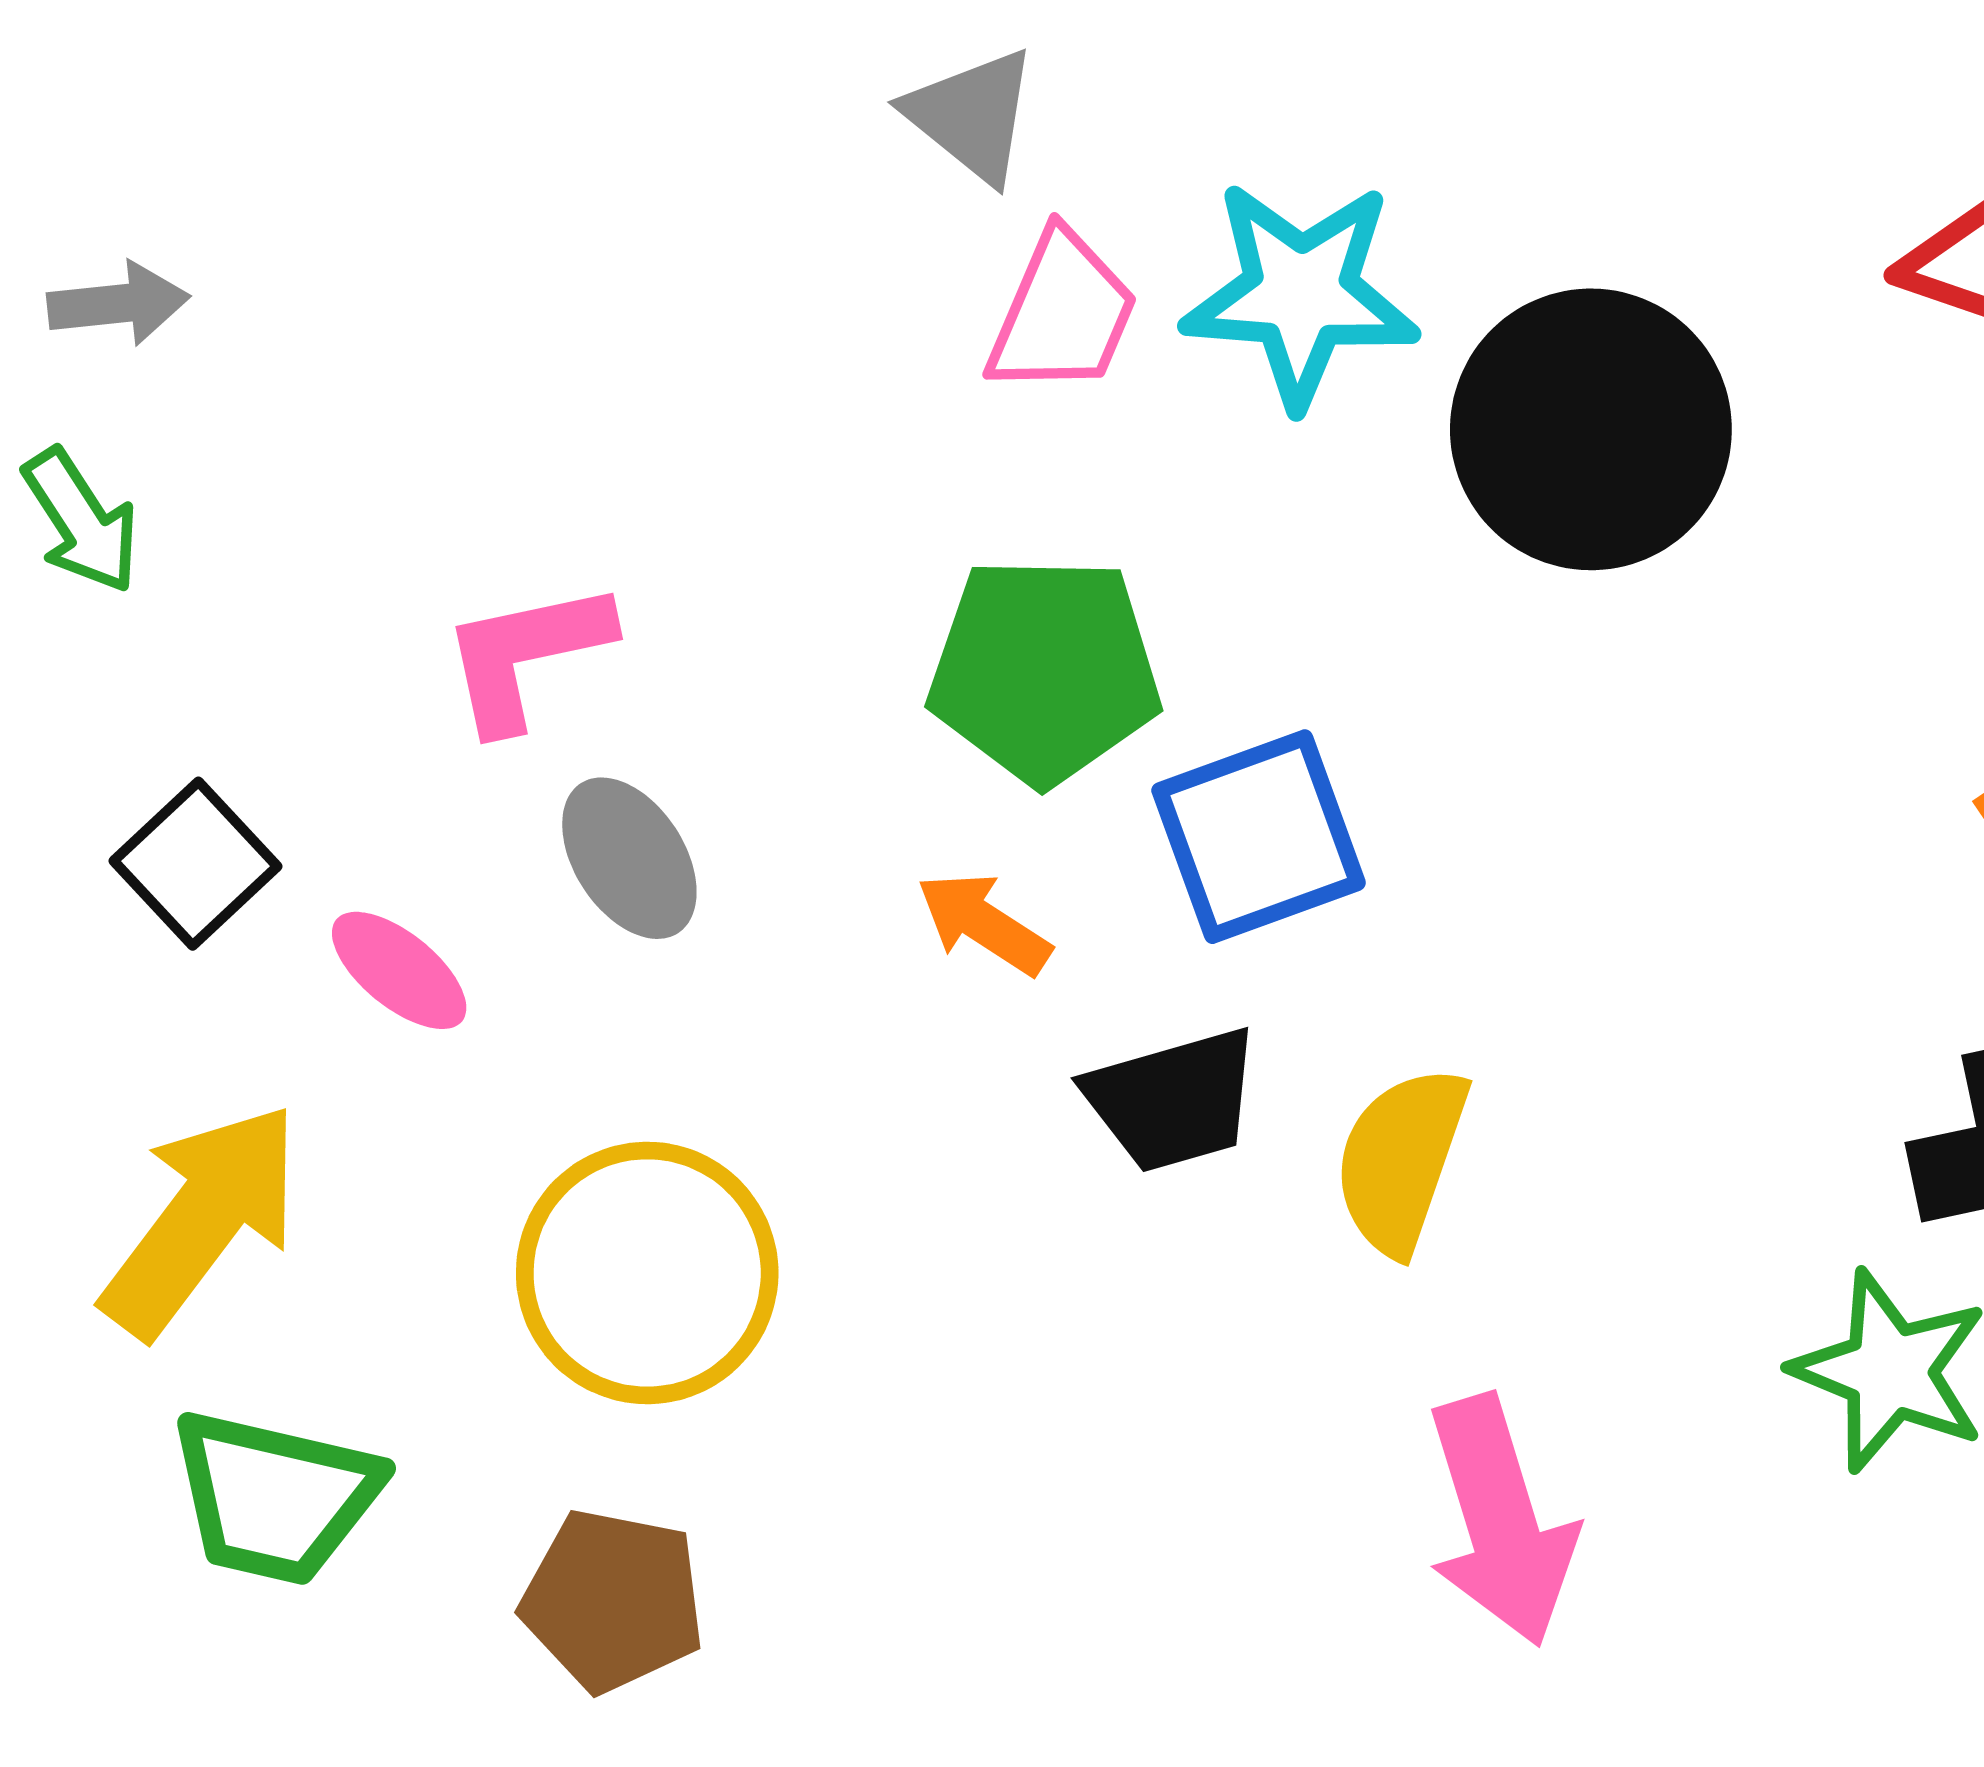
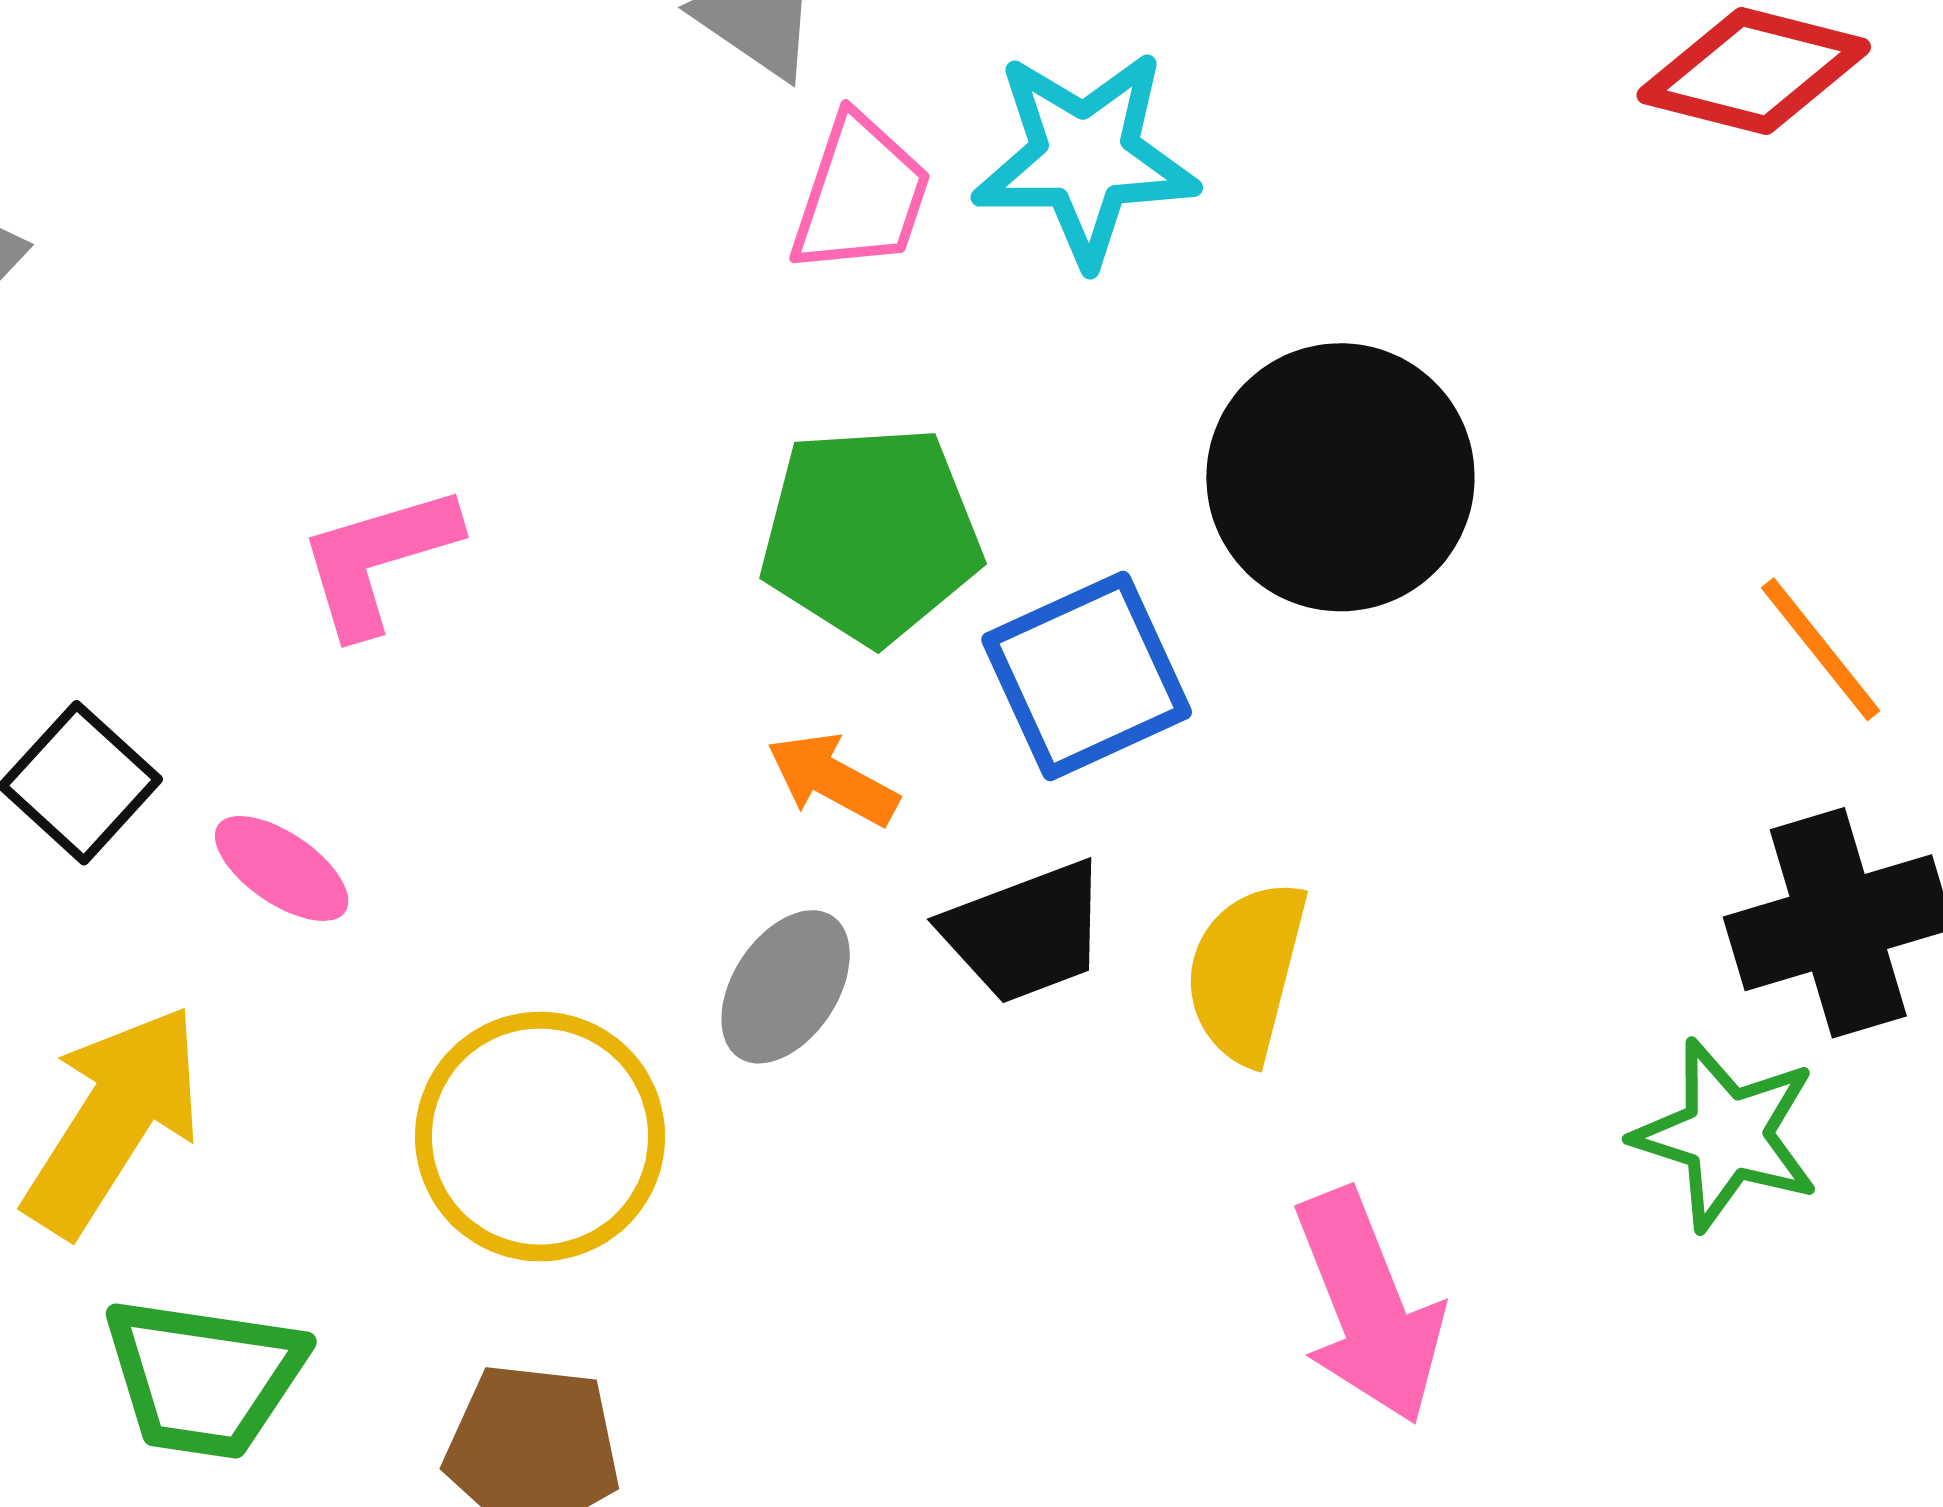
black circle: (1591, 429) -> (1340, 477), moved
gray ellipse: (629, 858) -> (786, 987), moved, turned 71

